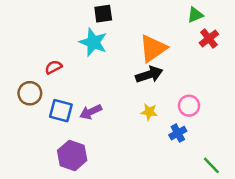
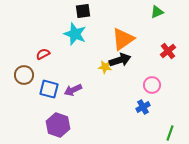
red cross: (209, 39) -> (168, 51), moved
yellow star: (149, 112) -> (105, 67), moved
green line: (211, 165) -> (170, 133), turned 63

